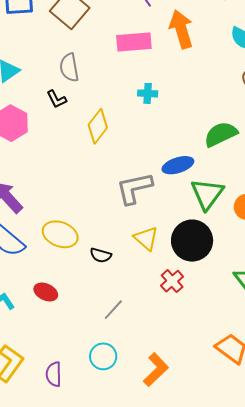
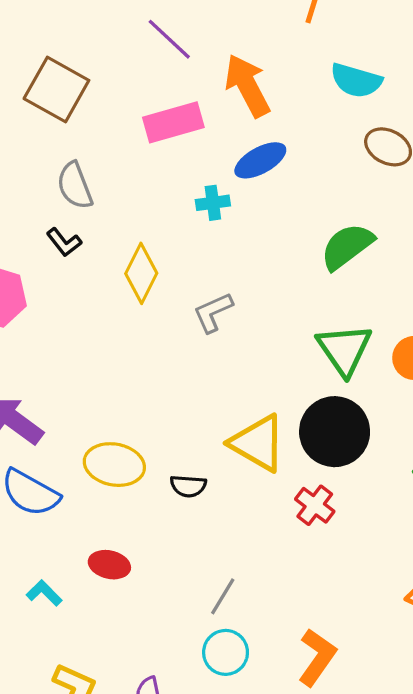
blue ellipse: (178, 165) -> (260, 160), moved
gray L-shape: (134, 188) -> (213, 312), moved, size x0.7
yellow triangle: (146, 238) -> (258, 443), size x1.4
gray line: (113, 310) -> (223, 596), moved

